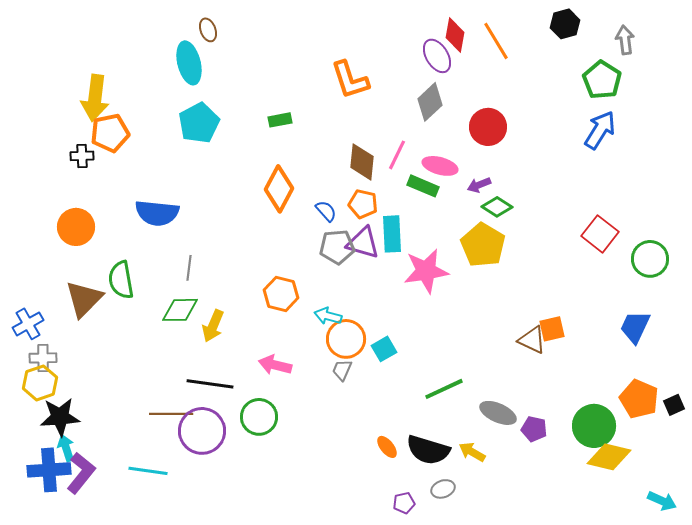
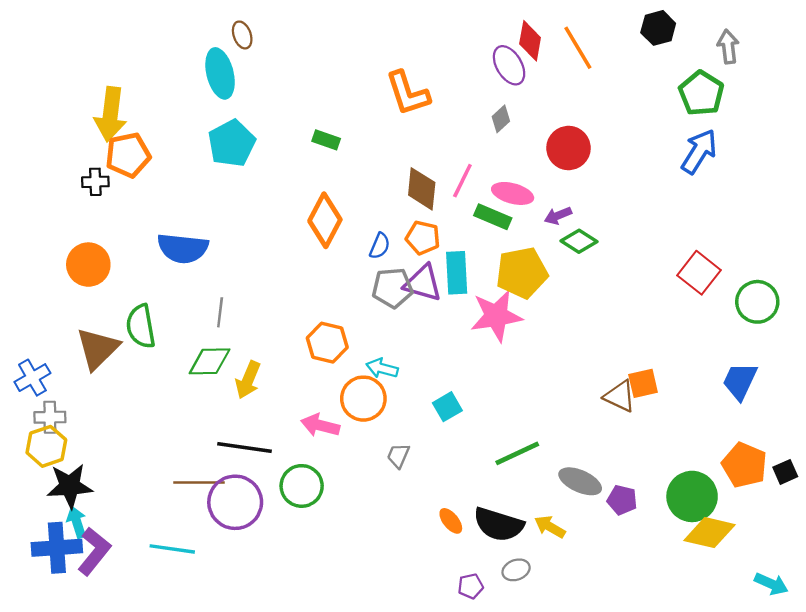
gray diamond: (430, 102) -> (501, 119), size x0.6
green rectangle: (280, 120) -> (326, 140), turned 30
blue semicircle: (326, 211) -> (380, 246), turned 65
yellow pentagon: (483, 245) -> (522, 273), moved, turned 30
orange circle: (346, 339) -> (363, 399), moved
gray trapezoid: (342, 370) -> (398, 456), moved

